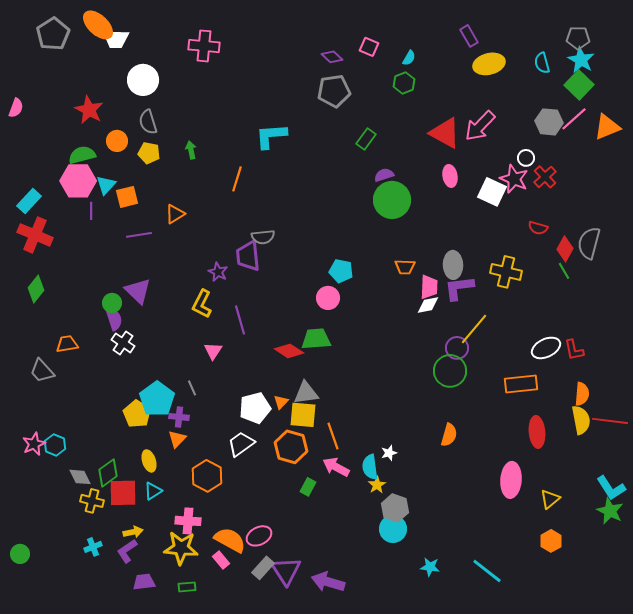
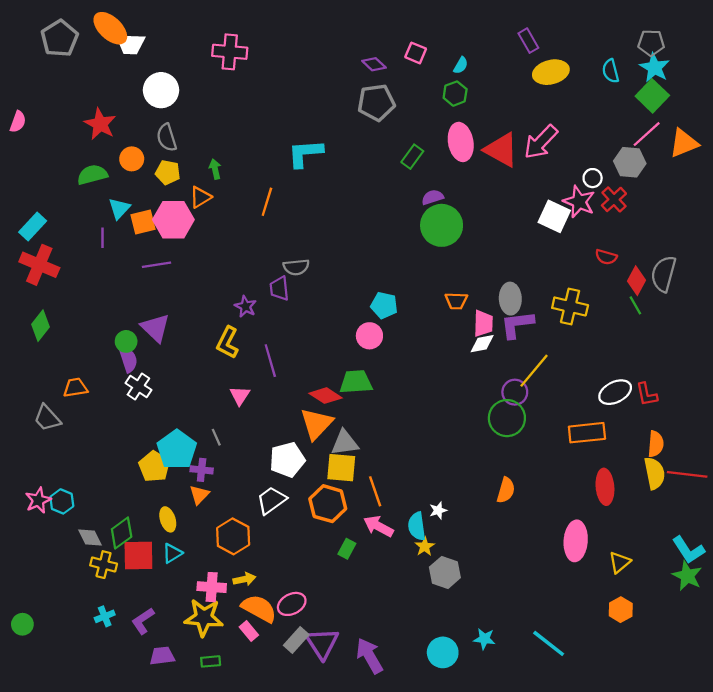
gray hexagon: (549, 122) -> (630, 162), moved
pink ellipse: (450, 176) -> (461, 142), moved, size x1.5
pink hexagon: (78, 181) -> (173, 220), moved
orange triangle: (175, 214) -> (200, 197), moved
purple trapezoid: (248, 256) -> (279, 288), size x0.7
orange triangle: (281, 402) -> (316, 424), moved, size x2.0
cyan circle: (393, 529) -> (443, 652), moved
yellow arrow: (133, 532) -> (244, 579), moved
purple arrow: (328, 582) -> (369, 656), turned 44

